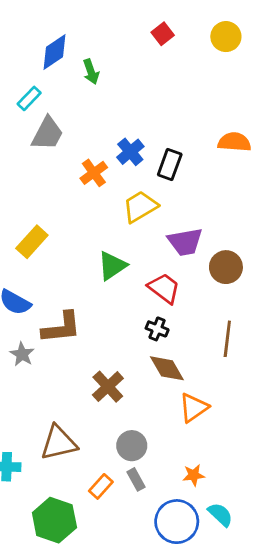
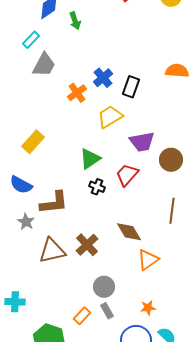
red trapezoid: (164, 288) -> (127, 175), turned -85
black cross: (157, 329) -> (97, 187), moved
brown triangle: (59, 443) -> (52, 251), moved

